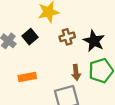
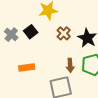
brown cross: (67, 37) -> (64, 33), turned -32

